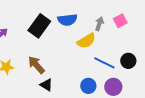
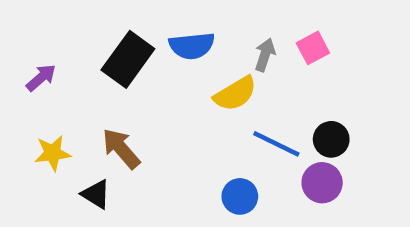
black triangle: (46, 85) -> (96, 194), moved
purple circle: (113, 87) -> (322, 183), moved

